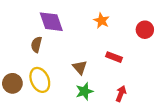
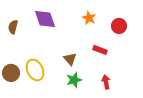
red circle: (145, 30) -> (119, 26), moved
brown semicircle: (36, 45) -> (13, 27), moved
red arrow: (121, 94) -> (106, 82), turned -32

